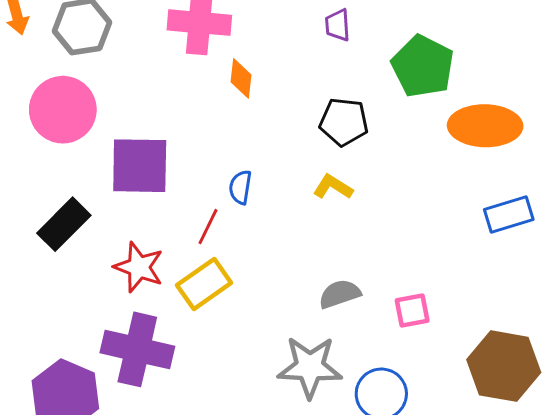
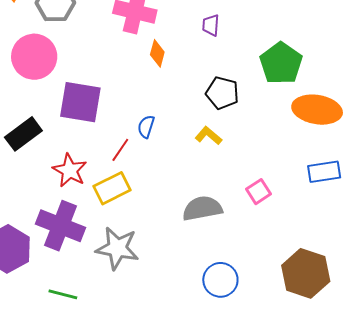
purple trapezoid: (338, 25) -> (211, 25), moved
gray semicircle: (340, 294) -> (202, 208), size x1.4
pink square: (412, 311) -> (259, 192), moved, turned -30
gray star: (310, 367) -> (117, 248), moved

